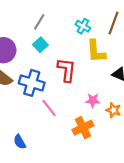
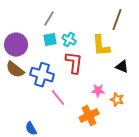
cyan cross: (83, 26) -> (69, 40), moved
cyan square: (40, 45) -> (50, 40), turned 32

